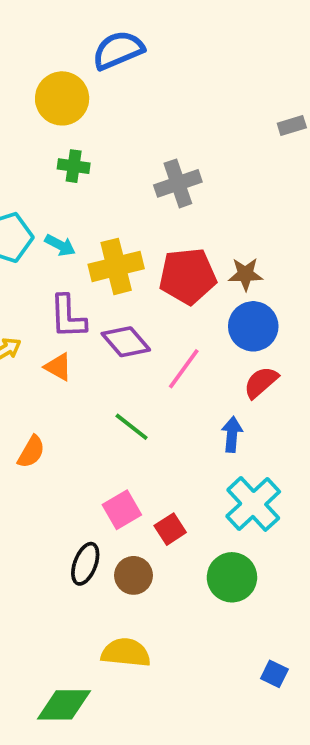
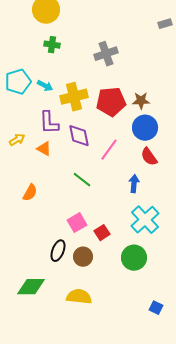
purple diamond: (126, 342) -> (79, 136), turned 30
red semicircle: (261, 382) -> (149, 157), turned -84
green diamond: (64, 705) -> (31, 287), moved

